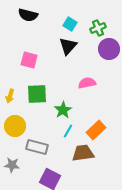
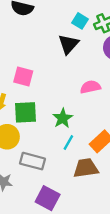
cyan square: (70, 24) -> (80, 21), moved
pink square: (29, 60) -> (23, 77), moved
green square: (37, 94) -> (26, 112), moved

